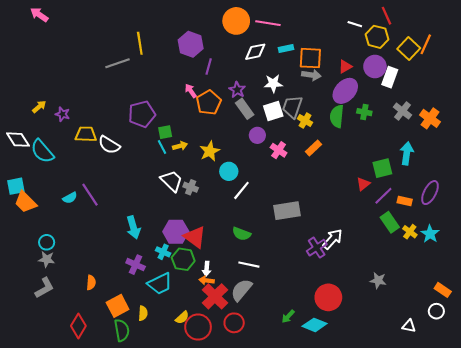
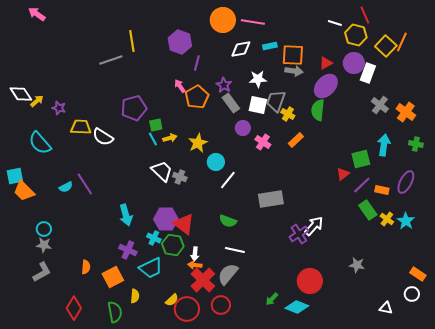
white square: (273, 111) -> (258, 105), turned 30
green cross: (364, 112) -> (416, 144), moved
white diamond: (18, 140) -> (21, 94), moved
orange square: (118, 306) -> (113, 277), moved

